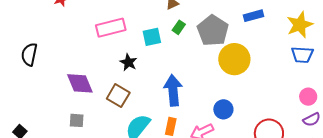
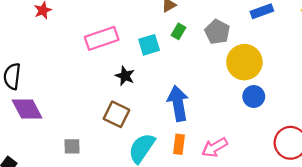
gray pentagon: (213, 31) -> (217, 32), size x0.7
purple diamond: (80, 83) -> (27, 109), moved
blue circle: (223, 109) -> (254, 96), moved

